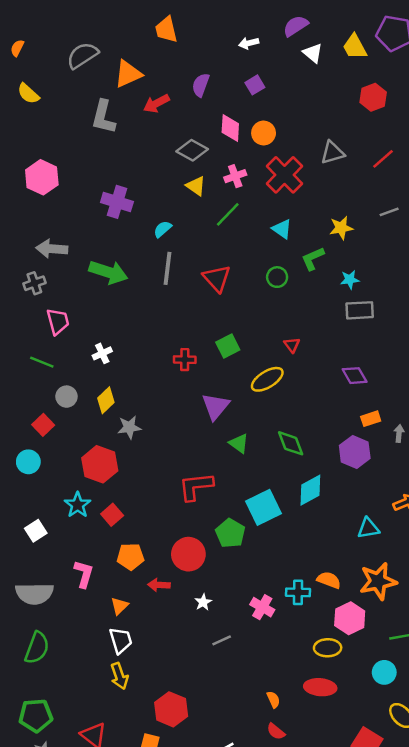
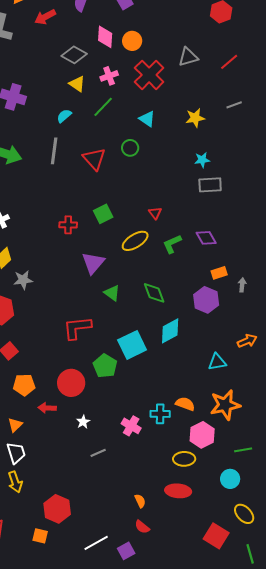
cyan semicircle: (163, 229) -> (64, 116), moved
green L-shape: (313, 259) -> (172, 244), moved
green circle: (277, 277) -> (130, 148), moved

